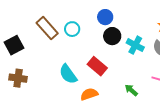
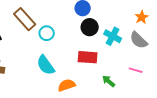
cyan circle: (72, 29) -> (47, 33), moved
red rectangle: (97, 66) -> (88, 57), moved, turned -36

